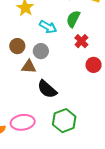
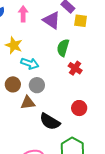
cyan arrow: (48, 27) -> (30, 64), moved
red circle: (94, 65) -> (79, 108), moved

